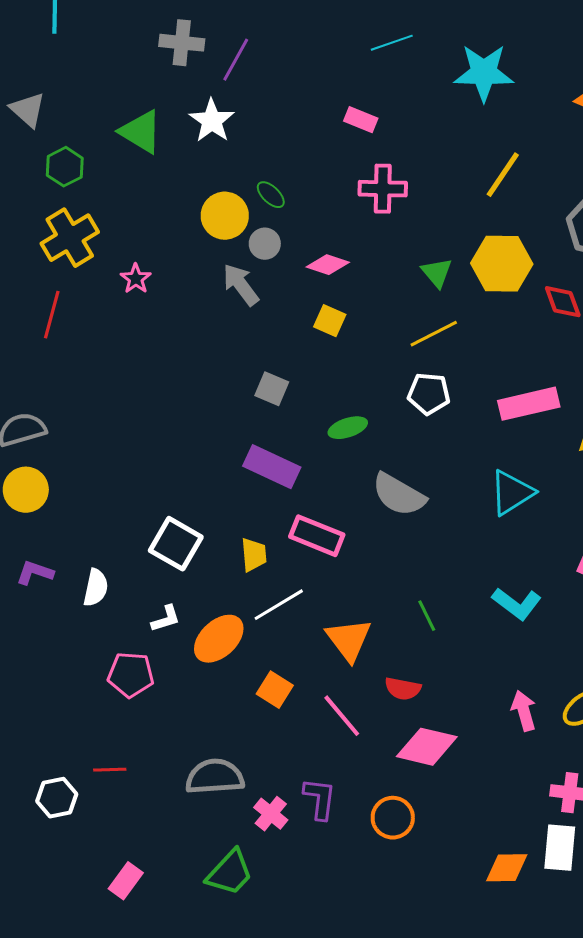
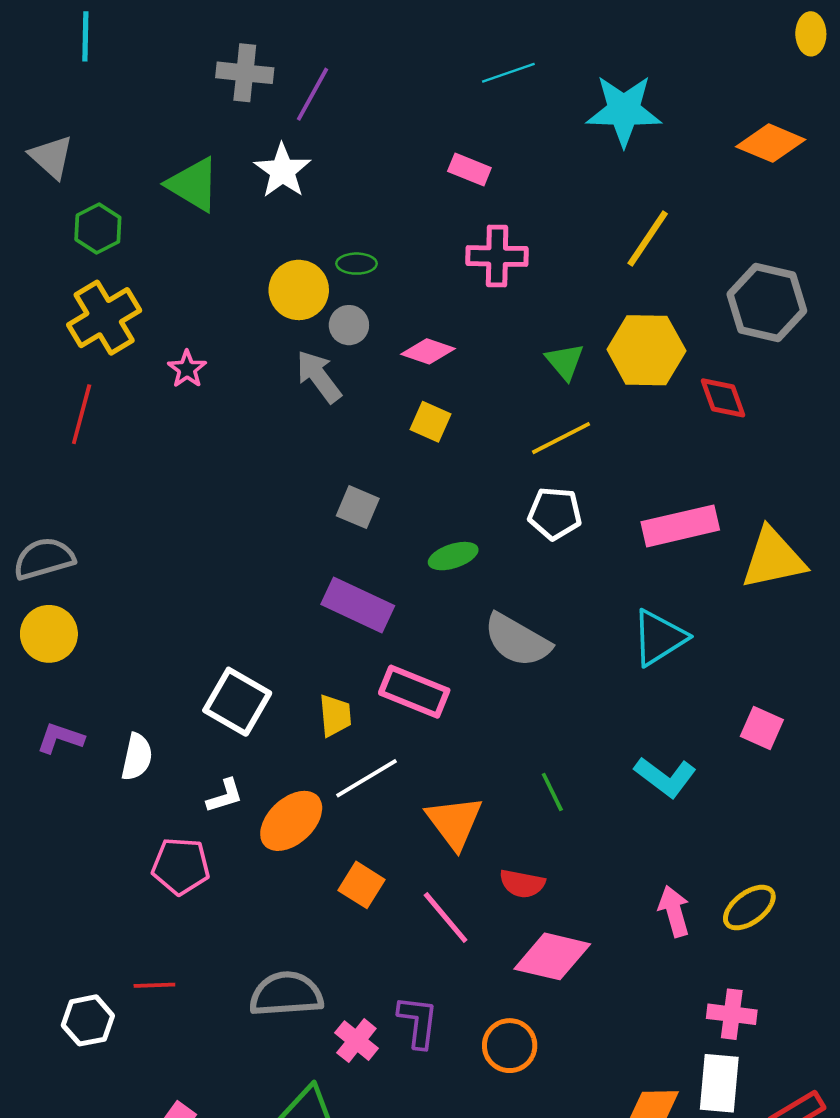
green ellipse: (271, 195) -> (356, 264), turned -44

